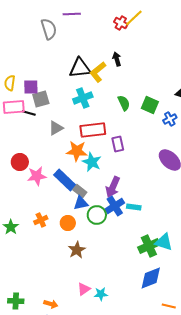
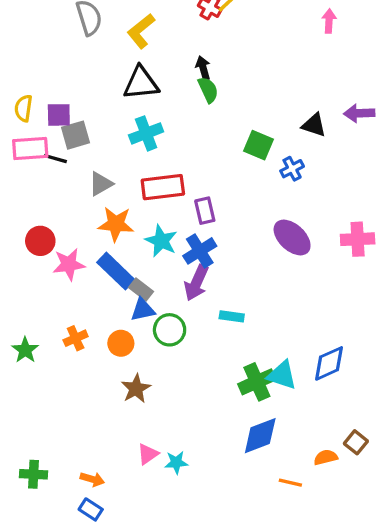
yellow L-shape: (98, 72) -> (141, 31), moved
green semicircle: (124, 103) -> (208, 90), moved
orange star: (77, 151) -> (116, 224), moved
blue cross: (115, 206) -> (200, 251), moved

